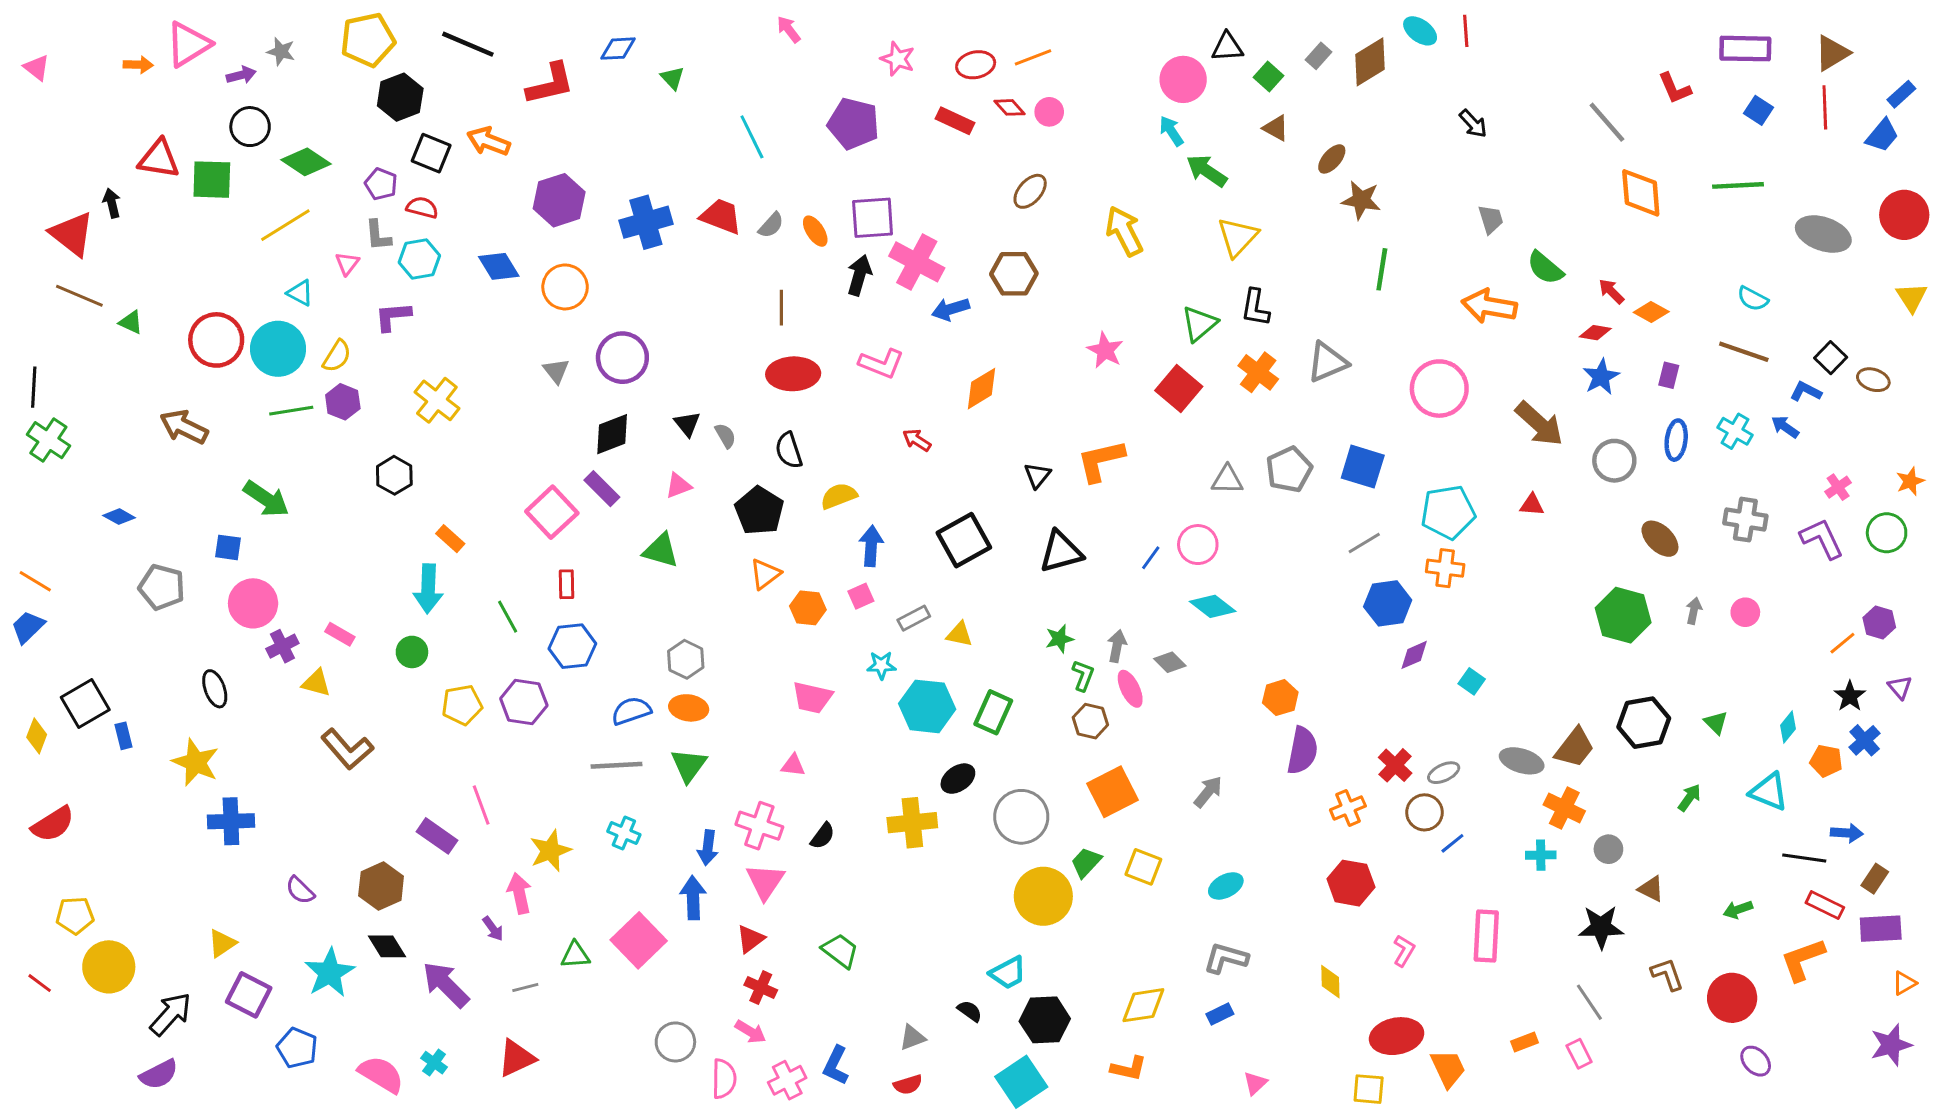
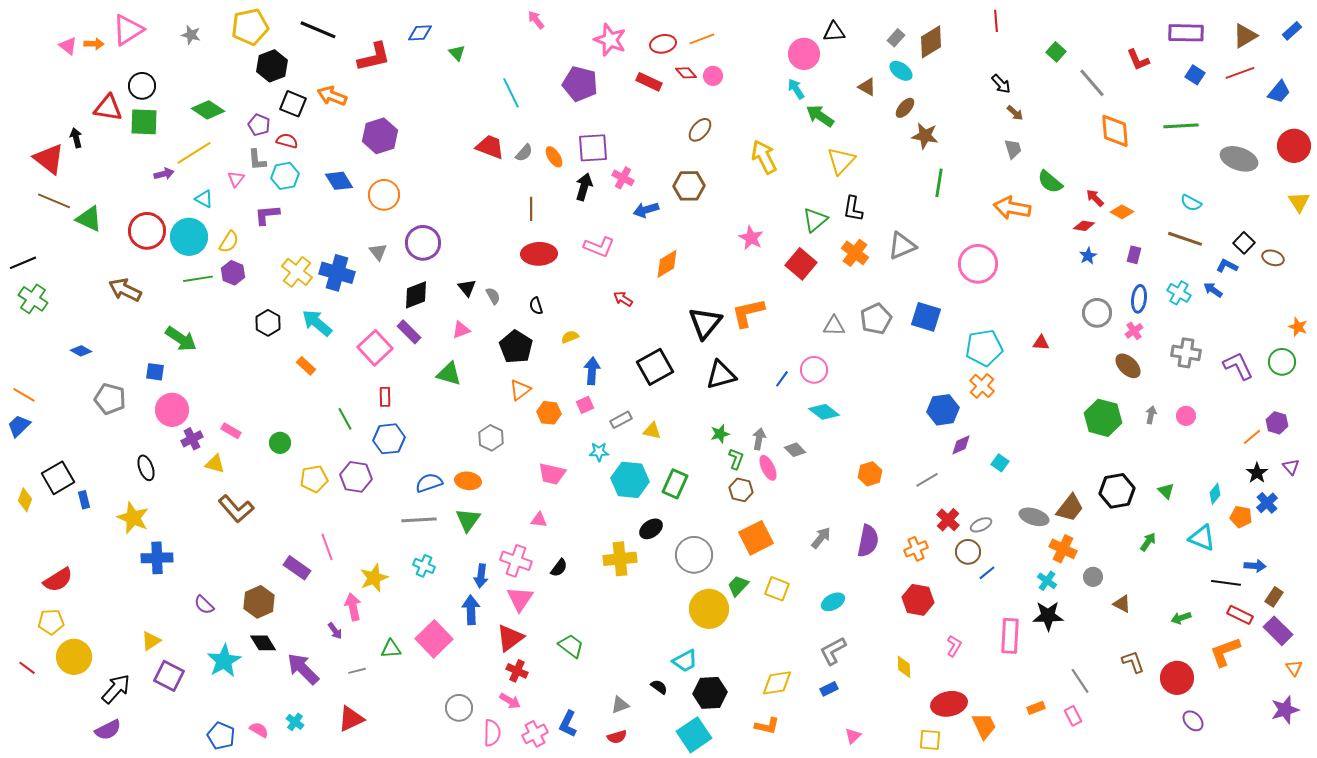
cyan ellipse: (1420, 31) -> (901, 71), moved
pink star: (898, 59) -> (610, 40), size x1.4
pink triangle: (37, 68) -> (68, 46), moved
purple arrow: (241, 75) -> (164, 174), moved
green square: (1268, 77) -> (1056, 52), moved
blue rectangle: (1901, 94) -> (1292, 31), moved
red line: (1825, 107) -> (1240, 73), turned 72
black circle: (250, 127) -> (142, 86), moved
blue cross: (646, 222) -> (337, 273), moved, turned 32
pink cross: (917, 262) -> (623, 178), size x0.6
green triangle: (131, 322) -> (89, 219), size x1.6
blue star: (1601, 377) -> (1088, 256), size x0.7
black line: (34, 387) -> (23, 263), turned 64
brown arrow: (1539, 424) -> (1015, 113), moved, size x0.5
black semicircle: (789, 450) -> (536, 306), size x0.7
black triangle: (1037, 475) -> (705, 323), size x1.8
orange star: (1910, 481) -> (1298, 327), turned -30
pink cross: (1838, 487) -> (1134, 331), moved
yellow semicircle: (839, 496) -> (570, 337), size x0.7
gray line: (1364, 543) -> (927, 480), moved
orange cross: (1445, 568) -> (982, 386), turned 35
cyan arrow: (428, 589) -> (317, 323), moved, turned 128
gray hexagon: (686, 659) -> (491, 438), moved
purple semicircle: (1302, 751) -> (868, 541), moved
red semicircle: (53, 824) -> (58, 580), moved
cyan cross: (1541, 855) -> (1047, 581), turned 36
black star: (1601, 927) -> (1048, 616), moved
purple rectangle: (1881, 929) -> (1278, 631), turned 48
red triangle: (750, 939) -> (510, 638), size x1.4
gray L-shape: (1226, 958) -> (833, 651), turned -44
orange triangle: (1904, 983) -> (1294, 668), turned -36
blue pentagon: (297, 1048) -> (221, 736), moved
pink semicircle: (381, 1074) -> (259, 730), size x0.6

